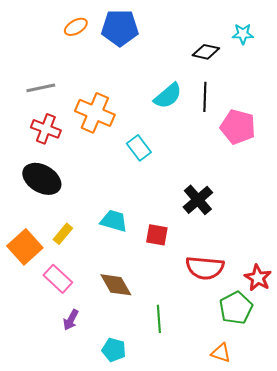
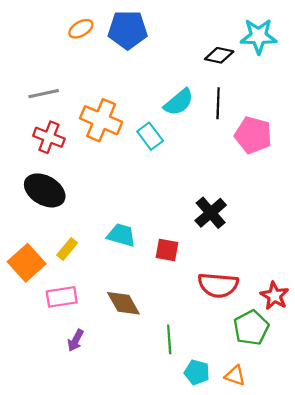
cyan star: (243, 34) -> (259, 36), size x1.6
cyan rectangle: (139, 148) -> (150, 136), moved
pink rectangle: (58, 279) -> (62, 297), turned -52
cyan pentagon: (114, 350) -> (197, 372), moved

